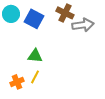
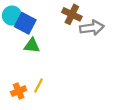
blue square: (34, 19) -> (25, 23), moved
green triangle: (35, 56) -> (32, 46), moved

